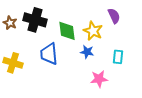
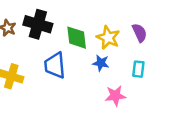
purple semicircle: (114, 16) -> (140, 33), moved

